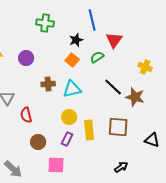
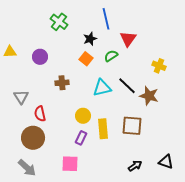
green cross: (45, 23) -> (59, 22), turned 30
cyan triangle: (72, 89) -> (102, 88), moved
black triangle: (152, 140) -> (166, 162), moved
brown circle: (38, 142) -> (33, 138), moved, size x1.5

